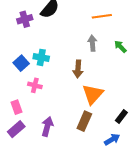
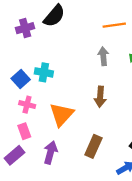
brown arrow: (78, 69) -> (100, 97), moved
pink cross: (35, 85) -> (27, 105), moved
orange triangle: (93, 94) -> (62, 115), moved
pink rectangle: (17, 107) -> (24, 131), moved

